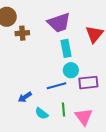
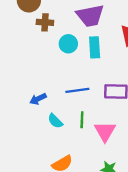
cyan circle: (71, 70) -> (68, 44), moved

